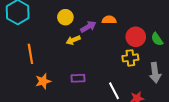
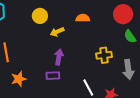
purple arrow: (88, 27) -> (59, 57), moved, turned -49
red circle: (136, 37) -> (123, 14), moved
yellow arrow: (73, 40) -> (57, 32), moved

